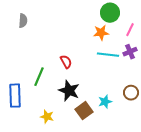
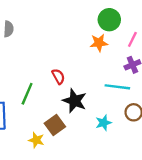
cyan line: (108, 55) -> (117, 87), moved
black star: (69, 91) -> (75, 101), moved
brown square: (84, 111) -> (55, 125), moved

